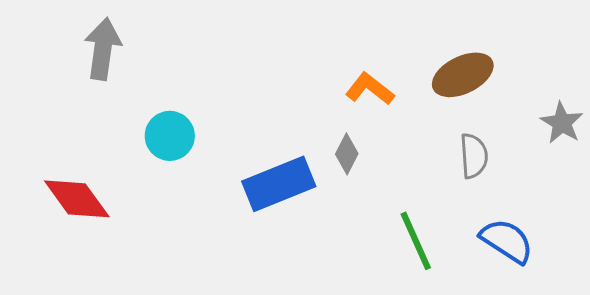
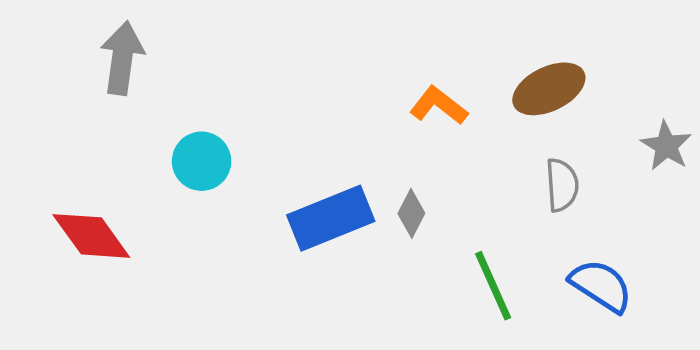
gray diamond: (347, 154) -> (411, 213), moved

